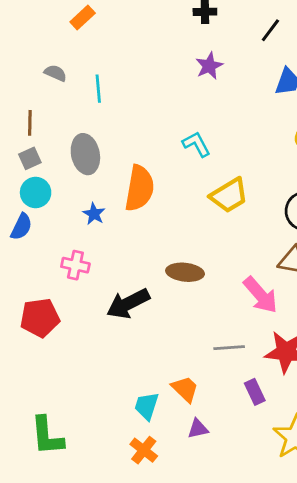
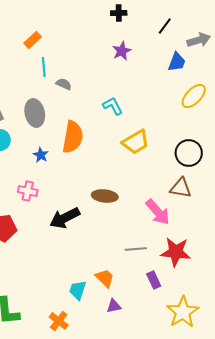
orange rectangle: (83, 17) -> (33, 40), moved
gray semicircle: (56, 73) -> (64, 84), moved
orange cross: (144, 450) -> (59, 321), moved

